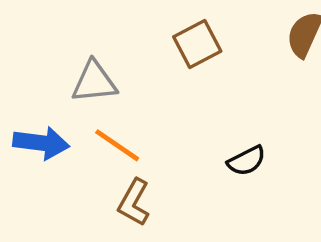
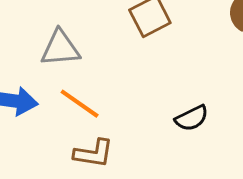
brown L-shape: (134, 202) -> (94, 153), turned -111

